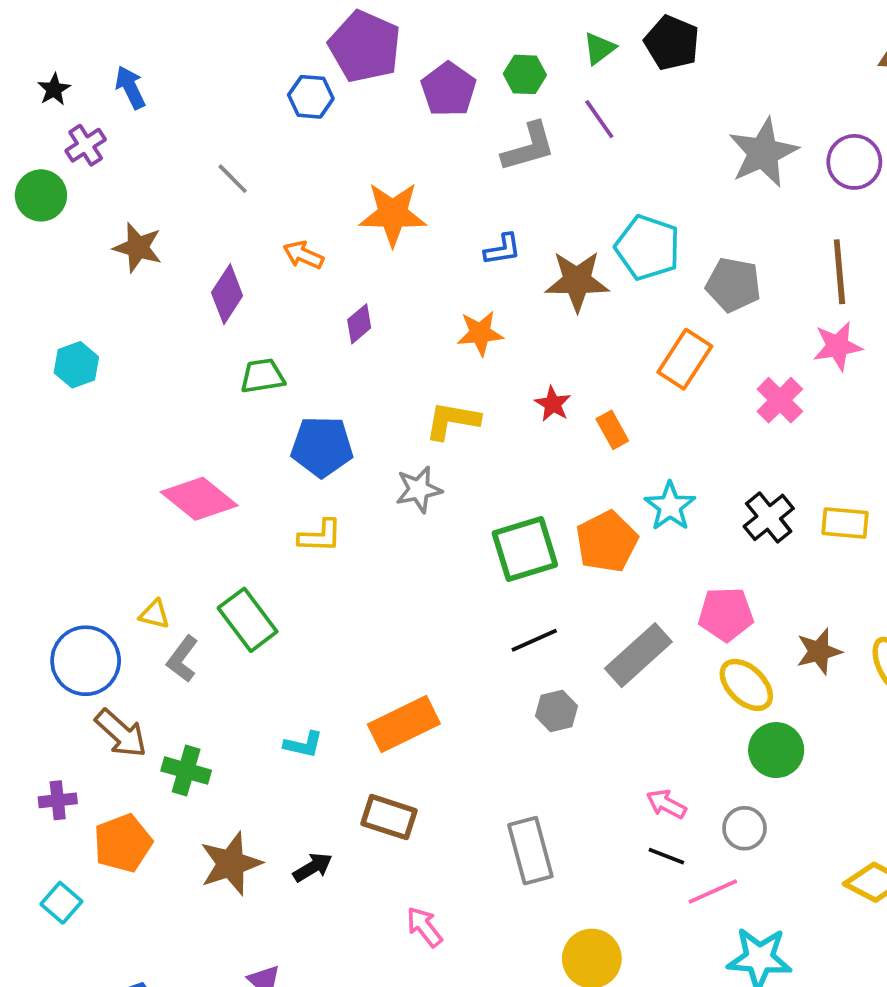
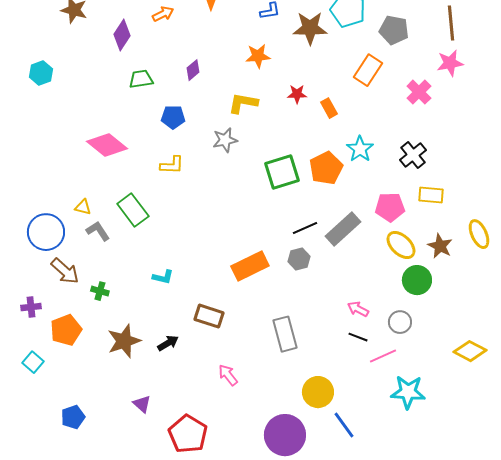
orange arrow: (303, 255) -> (163, 14), turned 130
purple diamond: (359, 324) -> (193, 70), moved
red star: (553, 404) -> (297, 94), turned -30
blue pentagon: (322, 447) -> (173, 117), size x0.7
yellow rectangle: (845, 523) -> (431, 195), moved
black line: (534, 640) -> (305, 228), moved
brown star: (819, 651) -> (440, 246), moved, turned -30
gray L-shape: (182, 659) -> (98, 231), turned 110
orange rectangle: (404, 724) -> (250, 266), moved
green cross: (186, 771) -> (100, 291), size x0.7

